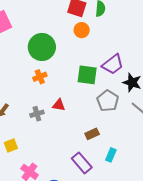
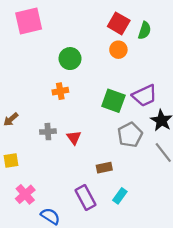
green circle: (42, 47) -> (70, 59), size x0.7
red triangle: (59, 105) -> (74, 138), moved, turned 32

